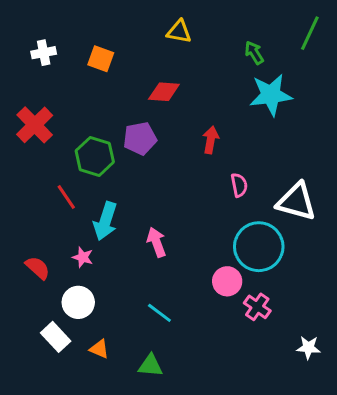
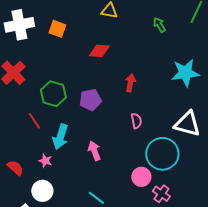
white cross: (44, 53) -> (19, 25), size x1.8
cyan star: (271, 95) -> (185, 73), moved
purple pentagon: (140, 138) -> (90, 100), moved
pink semicircle: (239, 185) -> (136, 121), moved

